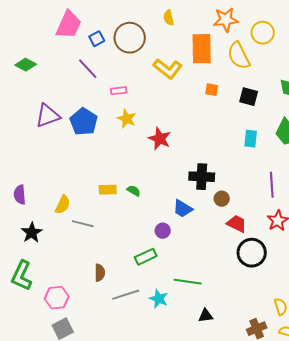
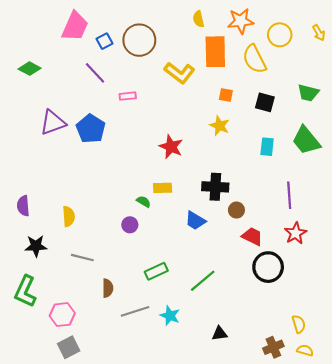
yellow semicircle: (169, 18) -> (198, 19), moved
yellow star: (127, 119) -> (220, 126), moved
yellow rectangle: (108, 190) -> (163, 188), moved
yellow semicircle: (63, 205) -> (69, 216), turned -30
gray line: (83, 224) -> (82, 258), moved
purple circle: (163, 231) -> (130, 225), moved
black star: (32, 233) -> (36, 246), turned 30
green line: (188, 282) -> (203, 281), moved, turned -48

